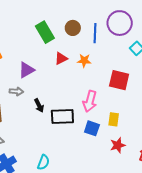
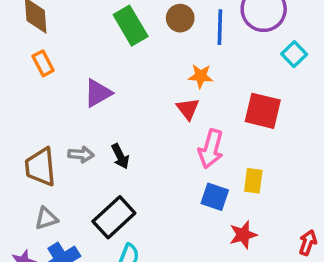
red triangle: (61, 58) -> (188, 109), moved, turned -40
gray arrow: (16, 91) -> (81, 154), moved
black rectangle: (62, 116) -> (114, 217), moved, turned -40
red star: (118, 145) -> (243, 235), moved

